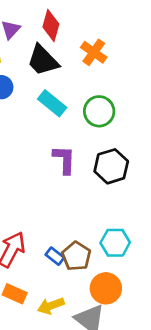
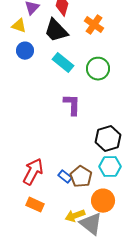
black hexagon: (111, 166) -> (108, 139), moved
yellow arrow: (51, 306) -> (75, 216), moved

